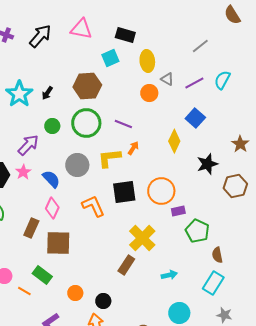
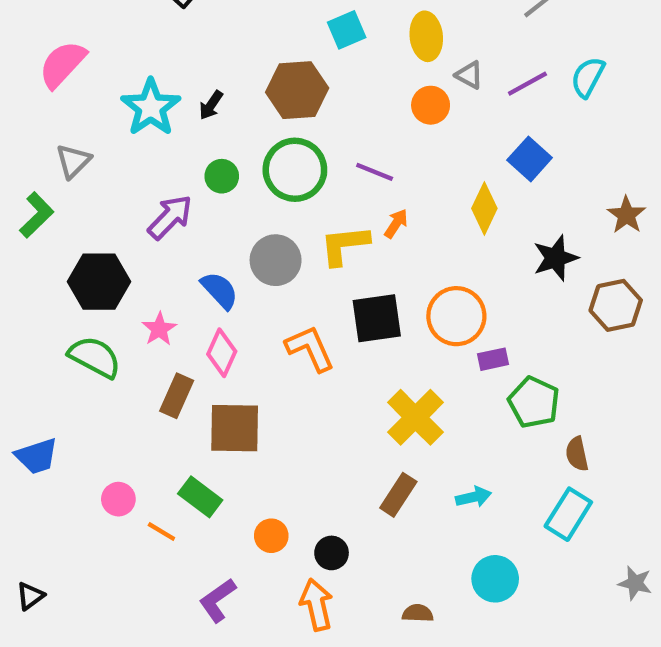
pink star: (23, 172) -> (159, 329), moved
brown rectangle: (126, 265) -> (398, 495), moved
gray star: (224, 315) -> (635, 583), moved

